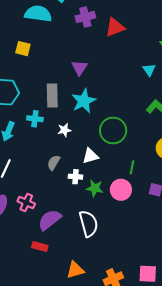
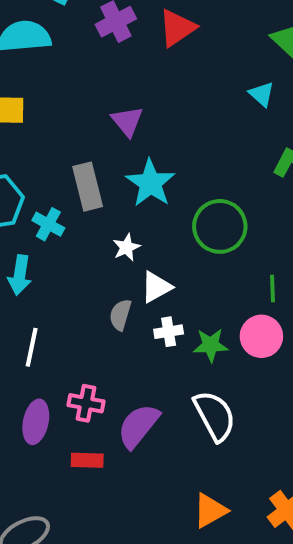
cyan cross: (35, 119) -> (48, 224), moved, turned 35
white triangle: (90, 156) -> (156, 287), moved
red rectangle: (40, 247) -> (87, 460), moved

